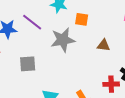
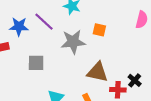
orange square: (82, 19) -> (99, 30), moved
brown triangle: (103, 45) -> (97, 72), moved, size x1.6

